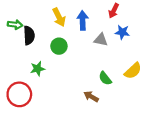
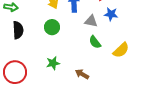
black semicircle: (29, 35) -> (18, 30), moved
green star: (38, 69) -> (53, 63), moved
green semicircle: (105, 78) -> (95, 42), moved

